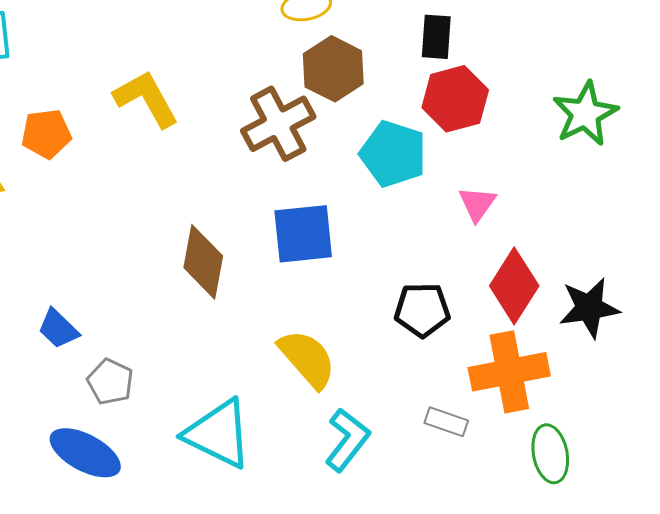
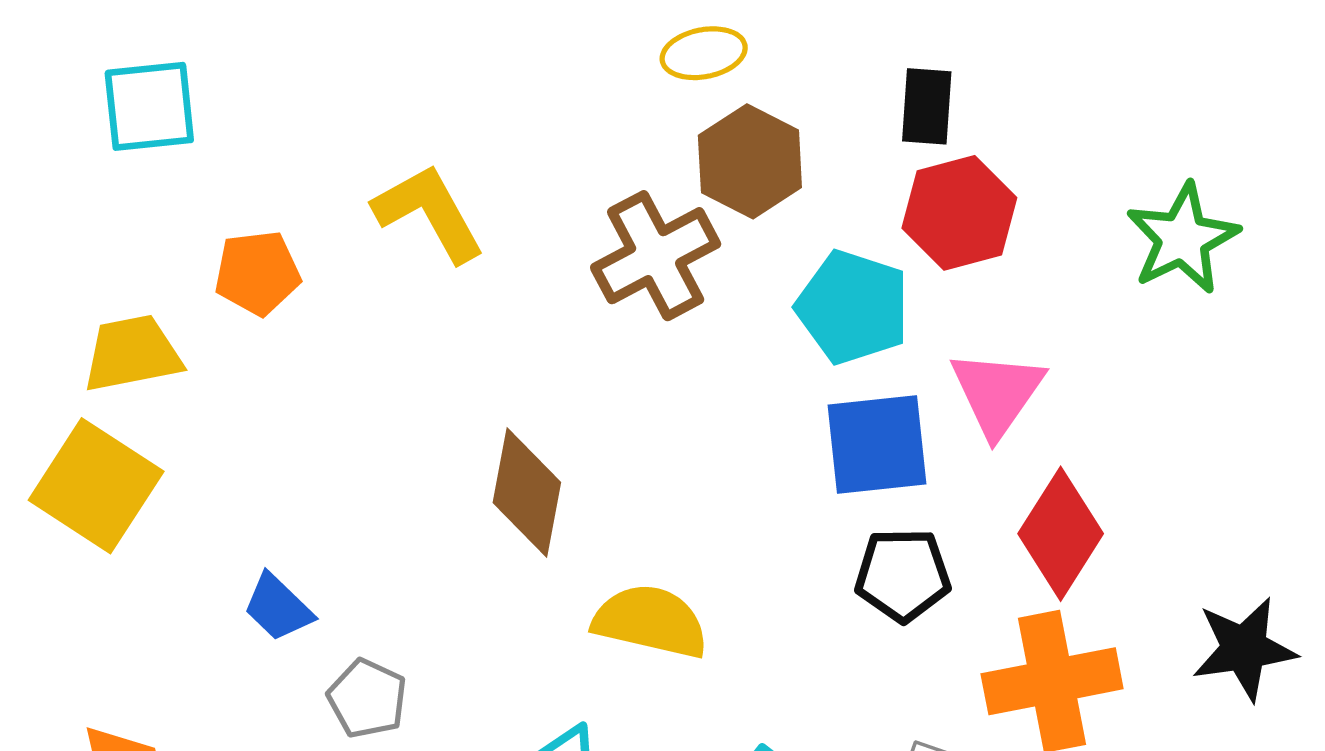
pink triangle: (477, 204) -> (997, 393), size x1.5
blue square: (303, 234) -> (877, 444), moved
black star: (589, 308) -> (1244, 649), moved
yellow semicircle: (307, 359) -> (650, 621), moved, turned -36

